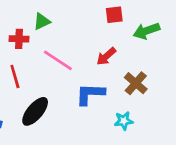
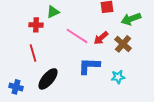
pink line: (58, 60) -> (77, 36), moved
brown cross: (136, 83) -> (123, 44), moved
cyan star: (124, 121) -> (118, 77), moved

